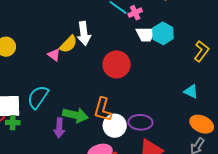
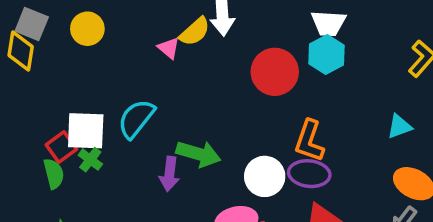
cyan hexagon: (163, 33) -> (326, 54), moved
cyan triangle: (191, 91) -> (399, 126), turned -49
orange L-shape: (103, 109) -> (309, 141), moved
green cross: (13, 123) -> (90, 160), turned 32

